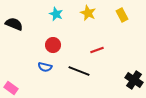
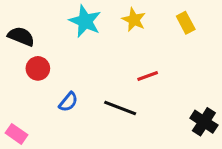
cyan star: (56, 14) -> (85, 21), size x1.5
red circle: (53, 45) -> (38, 68), moved
blue semicircle: (45, 67) -> (68, 102), turned -64

